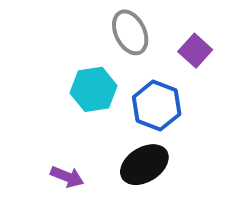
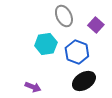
black ellipse: (144, 165) -> (84, 81), moved

